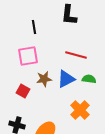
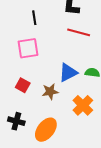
red line: (76, 55) -> (79, 32), moved
brown star: (44, 79) -> (50, 92), moved

